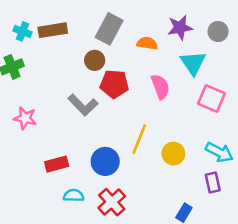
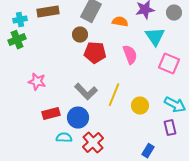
cyan cross: (23, 31) -> (20, 20), moved, turned -32
gray L-shape: (83, 105) -> (86, 92), moved
pink star: (25, 118) -> (37, 82), moved
blue circle: (105, 161) -> (78, 118), moved

